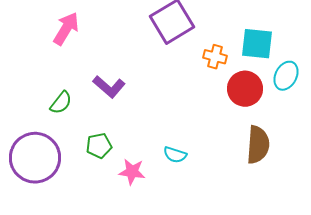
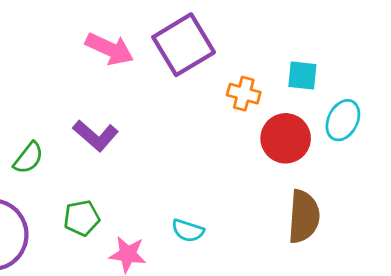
pink arrow: (66, 29) -> (110, 49), moved, turned 84
cyan square: (257, 44) -> (302, 75), size x0.7

